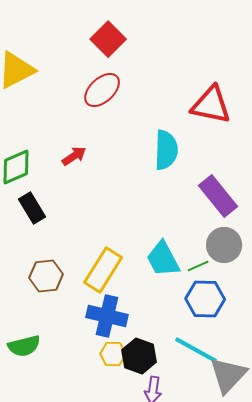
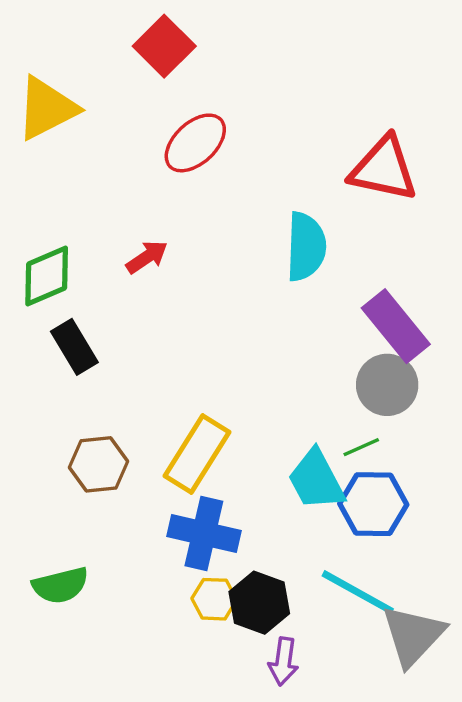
red square: (108, 39) -> (164, 46), moved
gray circle: (224, 245) -> (387, 385), moved
cyan trapezoid: (163, 259) -> (316, 480), moved

